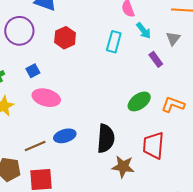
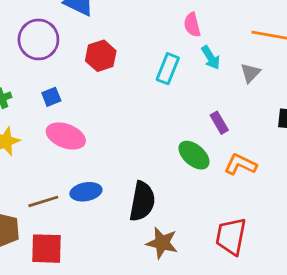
purple rectangle: (156, 59) -> (219, 123), moved
green ellipse: (139, 101) -> (194, 155), turned 70
red trapezoid: (153, 145) -> (231, 236), moved

